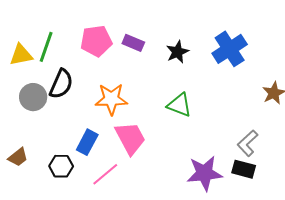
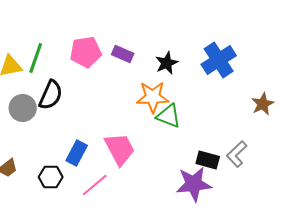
orange star: (111, 99) -> (153, 97), moved
black rectangle: (244, 169) -> (208, 160), moved

